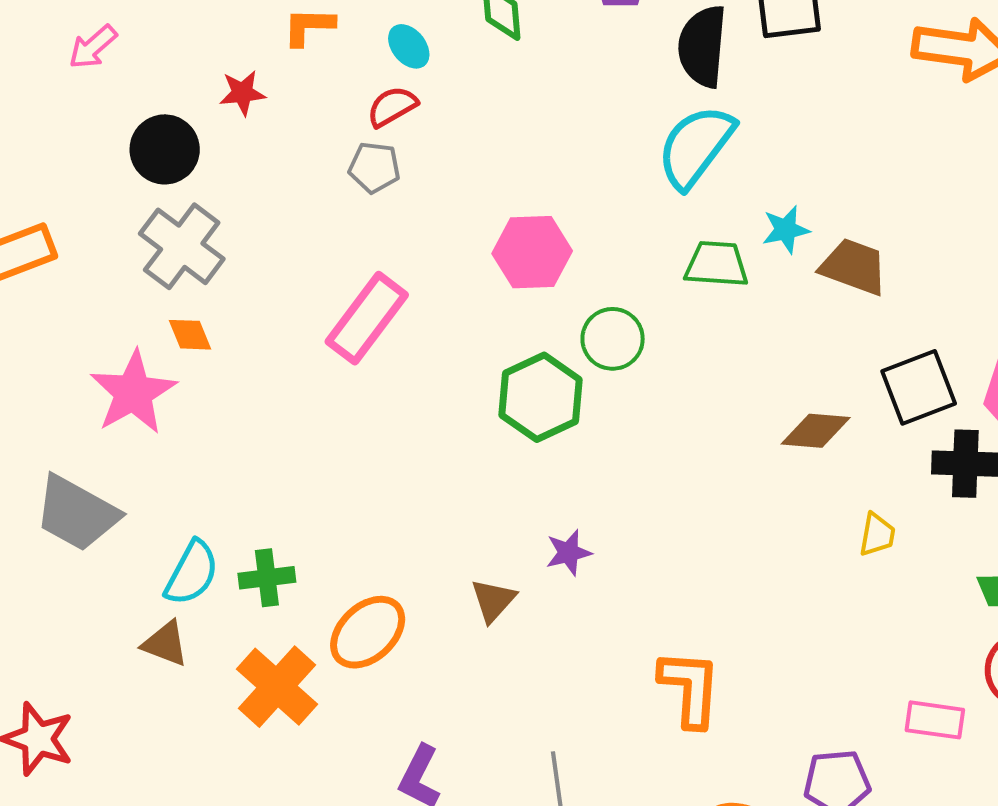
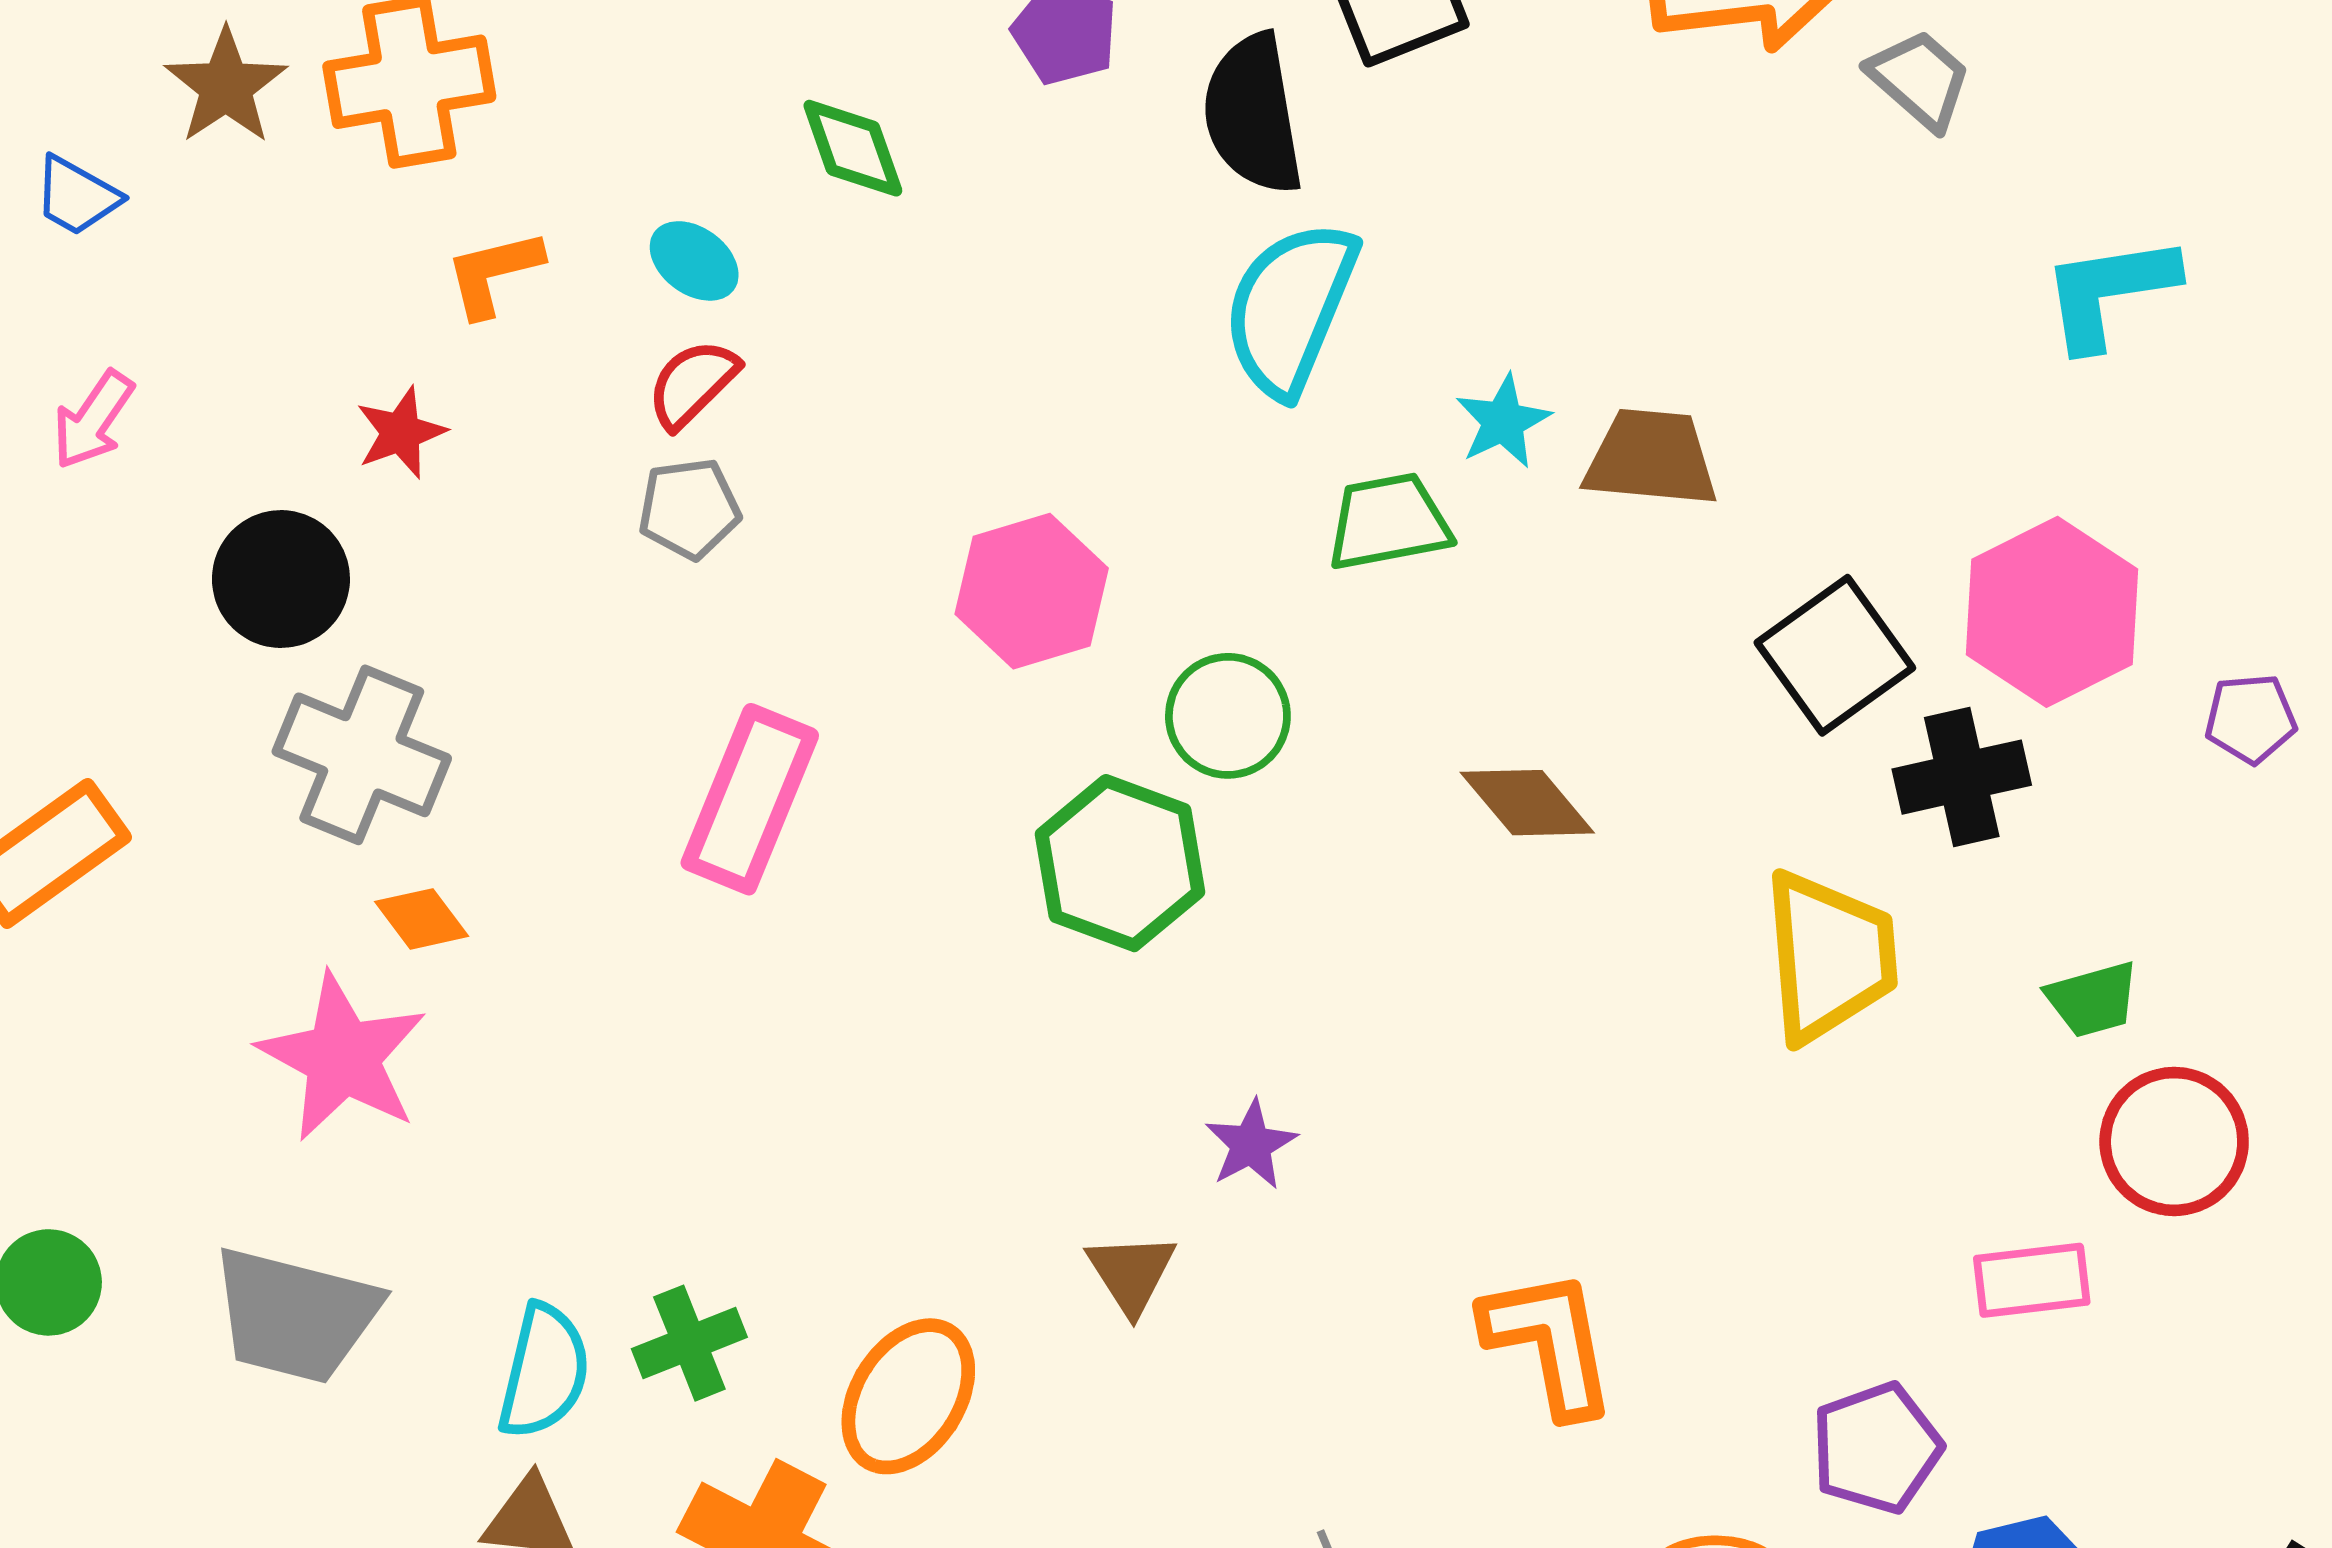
brown diamond: (816, 431) -> (1527, 803), moved, turned 60
yellow trapezoid: (877, 535) -> (1829, 956), size x2.0

